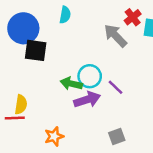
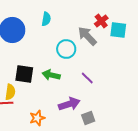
black square: (36, 50) -> (24, 74), moved
cyan circle: (90, 76) -> (66, 49), moved
purple arrow: (87, 100) -> (69, 104), moved

